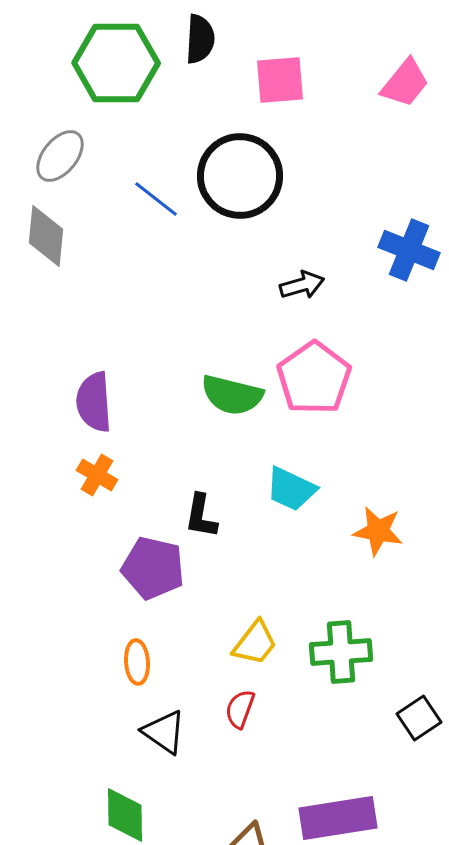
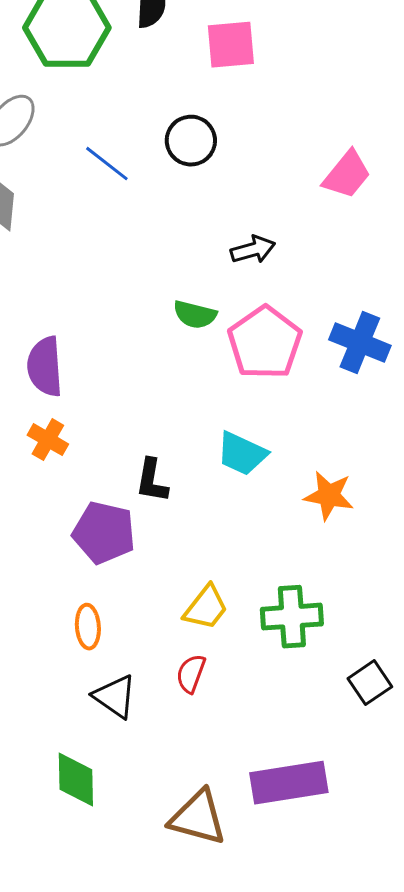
pink trapezoid: (405, 83) -> (347, 175), moved
black circle: (240, 176) -> (191, 141), size x0.6
blue cross: (409, 250) -> (360, 343), moved
green semicircle: (232, 395) -> (195, 315), moved, size x0.7

